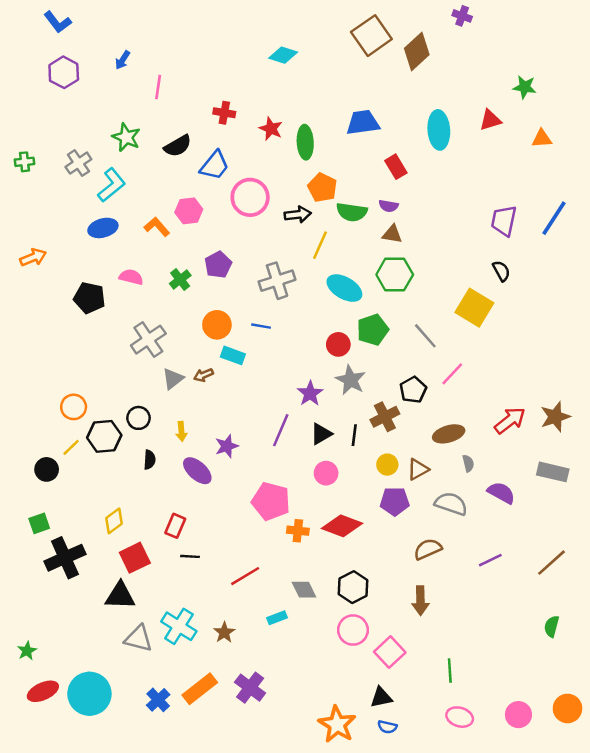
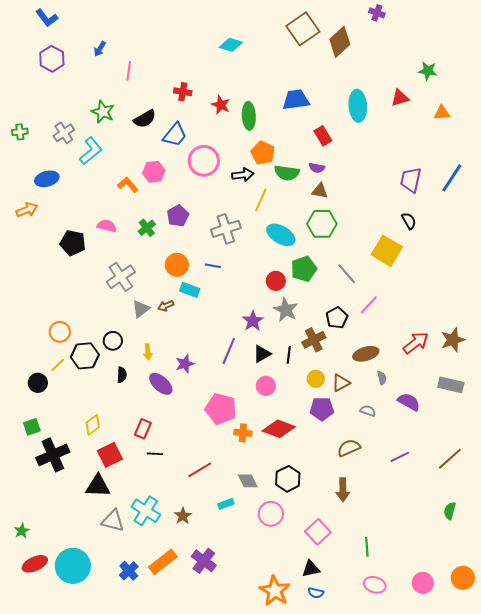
blue ellipse: (103, 228) -> (47, 179), moved
gray semicircle: (451, 504) -> (368, 411), size x0.6
pink circle: (353, 630) -> (271, 514), moved

